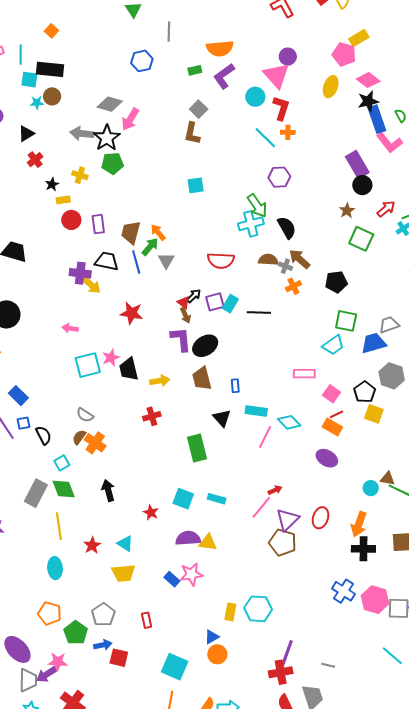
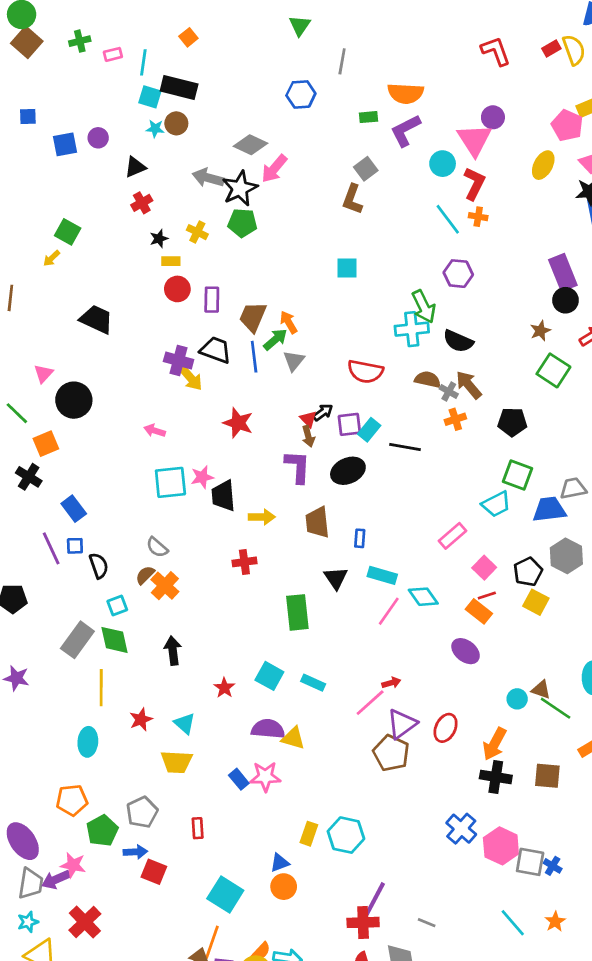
black semicircle: (287, 228) -> (458, 341), turned 135
black ellipse: (205, 346) -> (348, 471), moved
pink rectangle: (304, 374) -> (452, 536), turned -50
orange pentagon: (50, 613) -> (72, 800), turned -30

